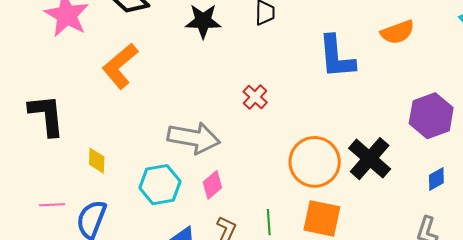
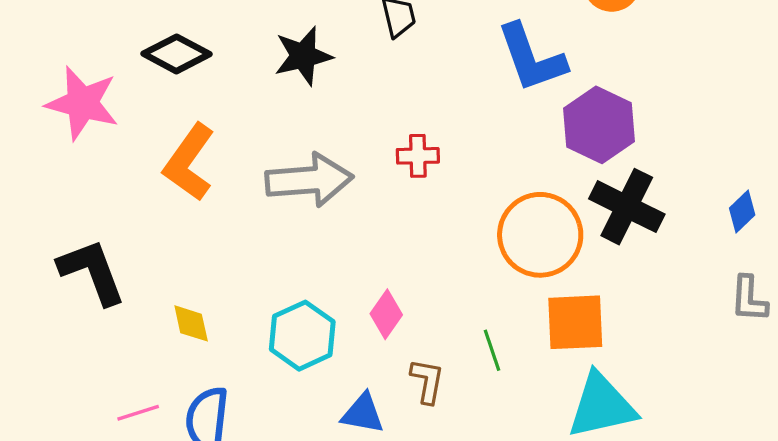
red cross: (255, 97) -> (418, 156), turned -30
purple hexagon: (431, 116) -> (599, 125), moved
gray arrow: (194, 138) -> (309, 180), moved

